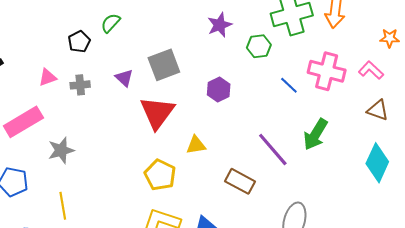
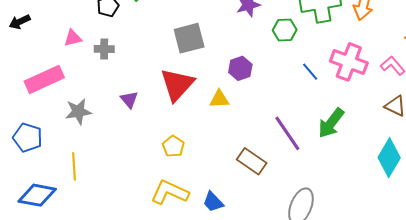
purple triangle: (124, 78) -> (129, 100), moved
yellow triangle: (196, 145) -> (219, 99), moved
yellow pentagon: (160, 175) -> (173, 146), size x0.7

